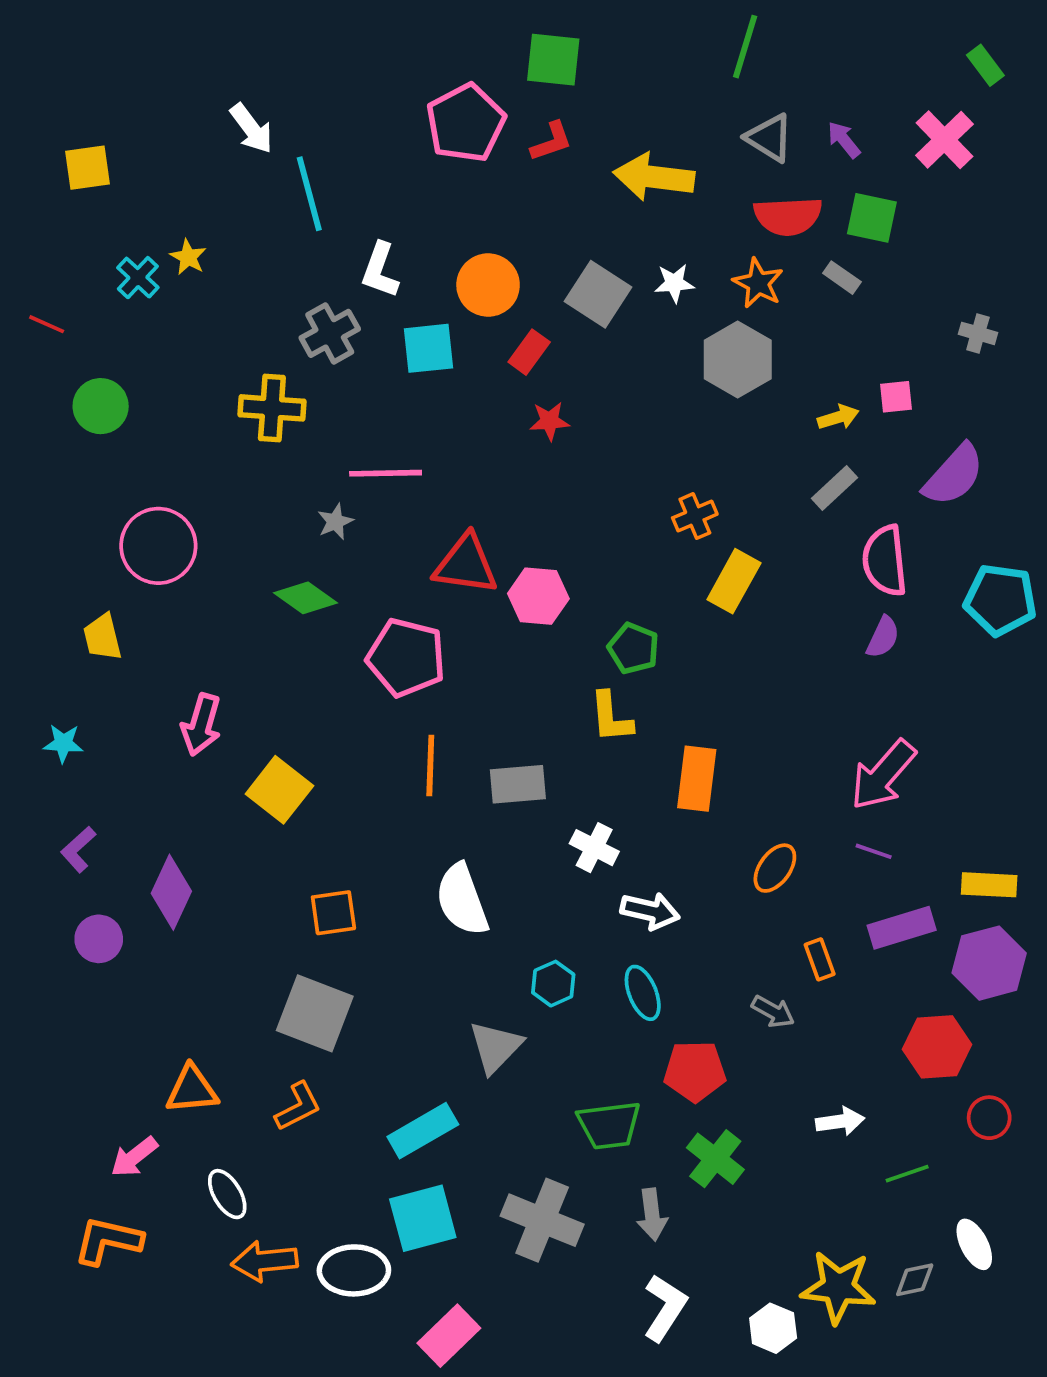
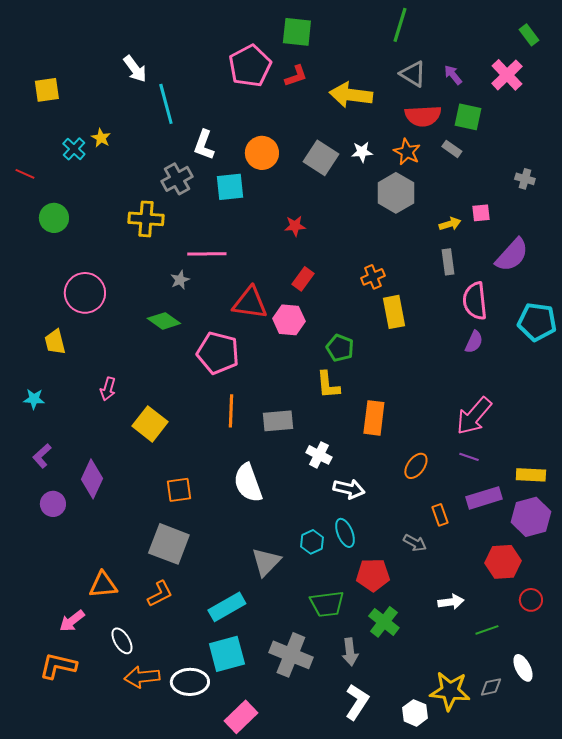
red rectangle: (529, 352) -> (303, 279), moved
gray rectangle: (835, 488) -> (448, 262), turned -55
yellow rectangle: (734, 581) -> (394, 312), turned -40
pink arrow: (201, 725) -> (108, 389), size x0.7
cyan hexagon: (553, 984) -> (312, 542), moved

